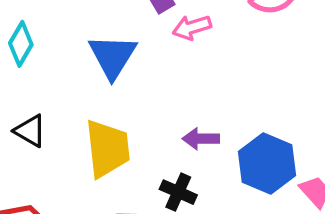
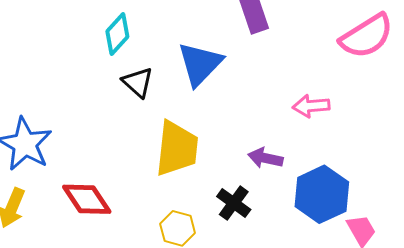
pink arrow: (192, 27) -> (311, 106), moved
black triangle: (30, 131) -> (138, 82), moved

